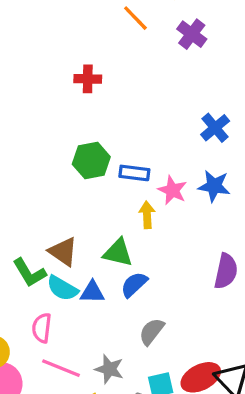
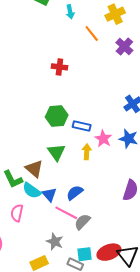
green triangle: (118, 253) -> (56, 152), moved, turned 36
blue triangle: (92, 292) -> (49, 195), turned 42
pink line: (61, 368) -> (66, 213), moved

